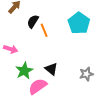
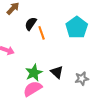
black triangle: (51, 69) -> (57, 72), moved
green star: (24, 71) -> (34, 73), moved

